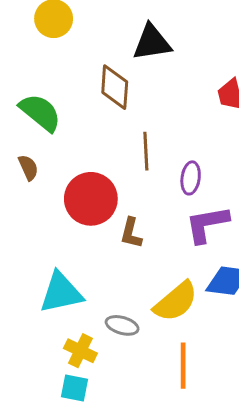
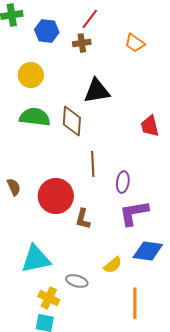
green semicircle: (40, 112) -> (35, 117), moved, turned -32
brown semicircle: (28, 168) -> (14, 187), moved
yellow semicircle: (176, 302) -> (113, 265), size x0.6
orange line: (183, 366) -> (135, 303), moved

